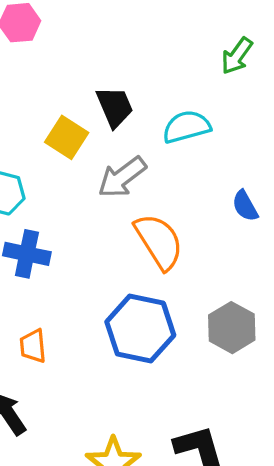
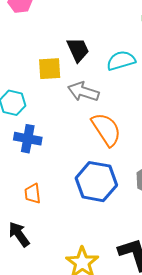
yellow square: (67, 137) -> (50, 69), turned -35
gray arrow: (122, 177) -> (83, 92), turned 56

